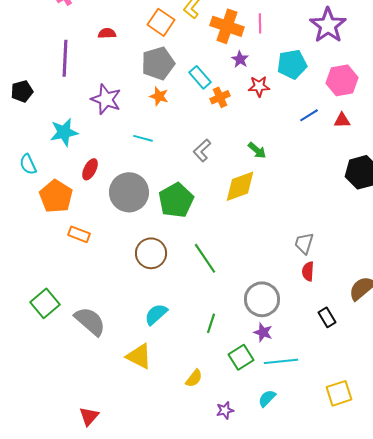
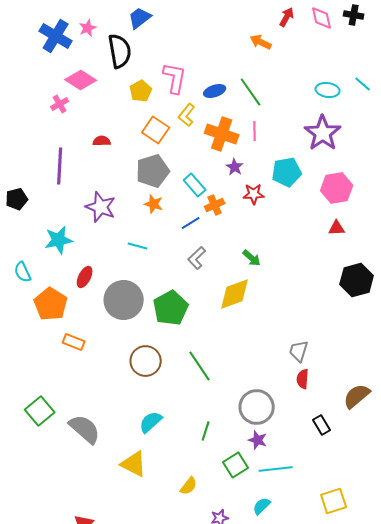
blue line: (309, 115) -> (191, 223), moved

